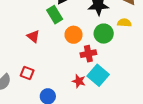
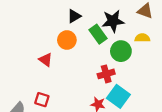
green rectangle: (55, 15) -> (98, 34), moved
orange circle: (74, 35) -> (67, 40), moved

